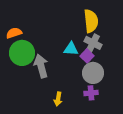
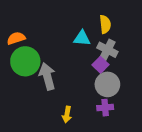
yellow semicircle: (91, 21) -> (105, 24), size x0.7
cyan triangle: (71, 49) -> (82, 38), moved

